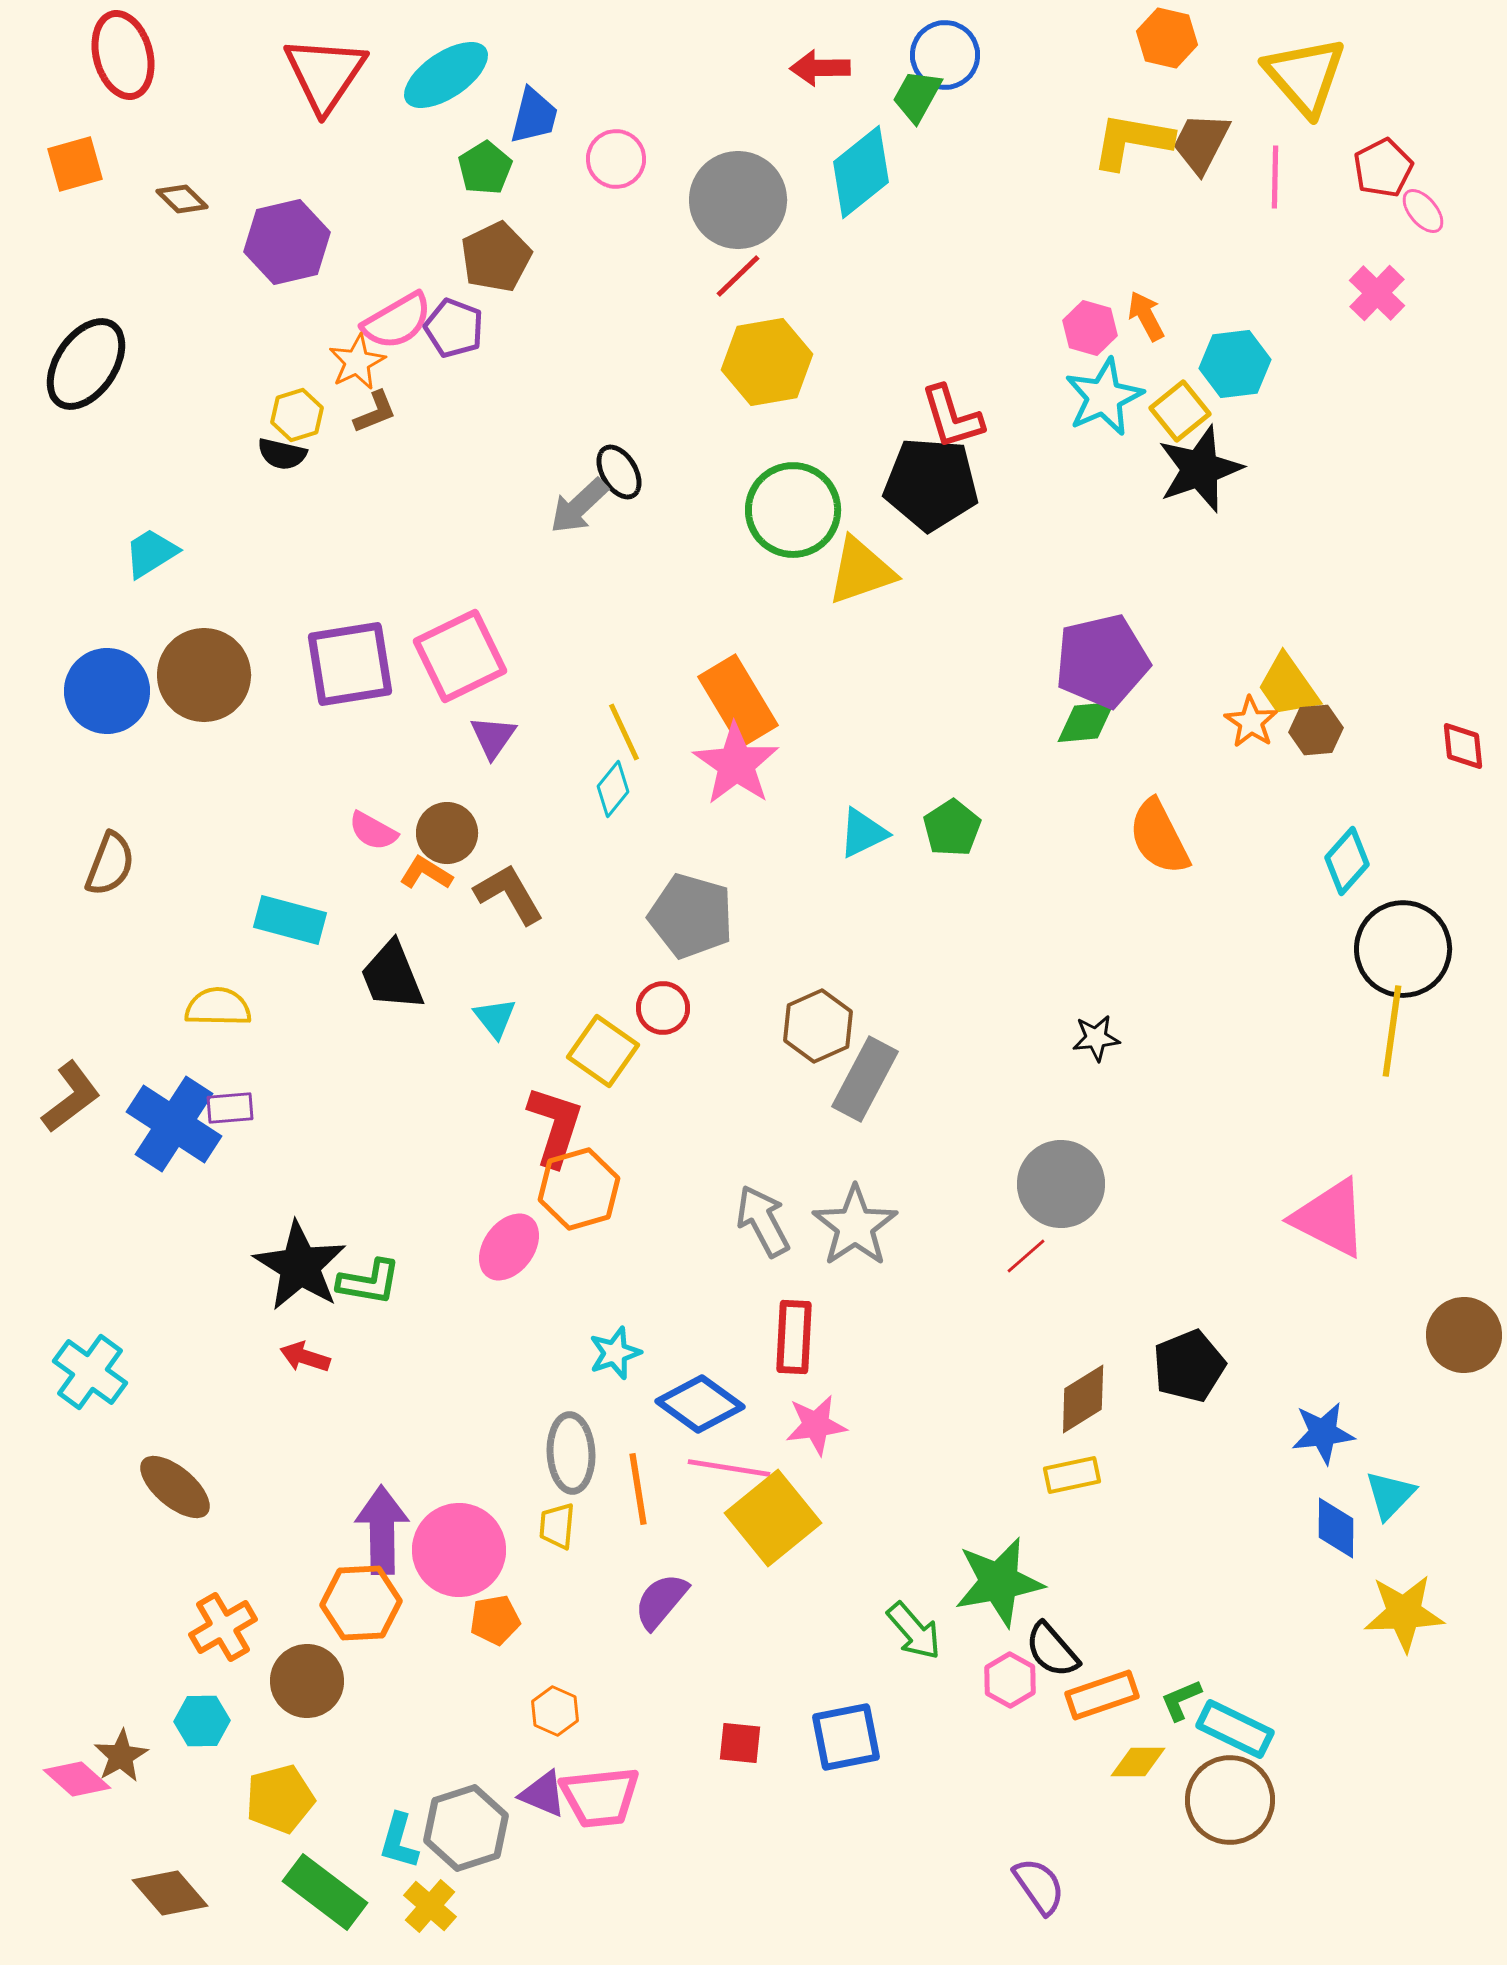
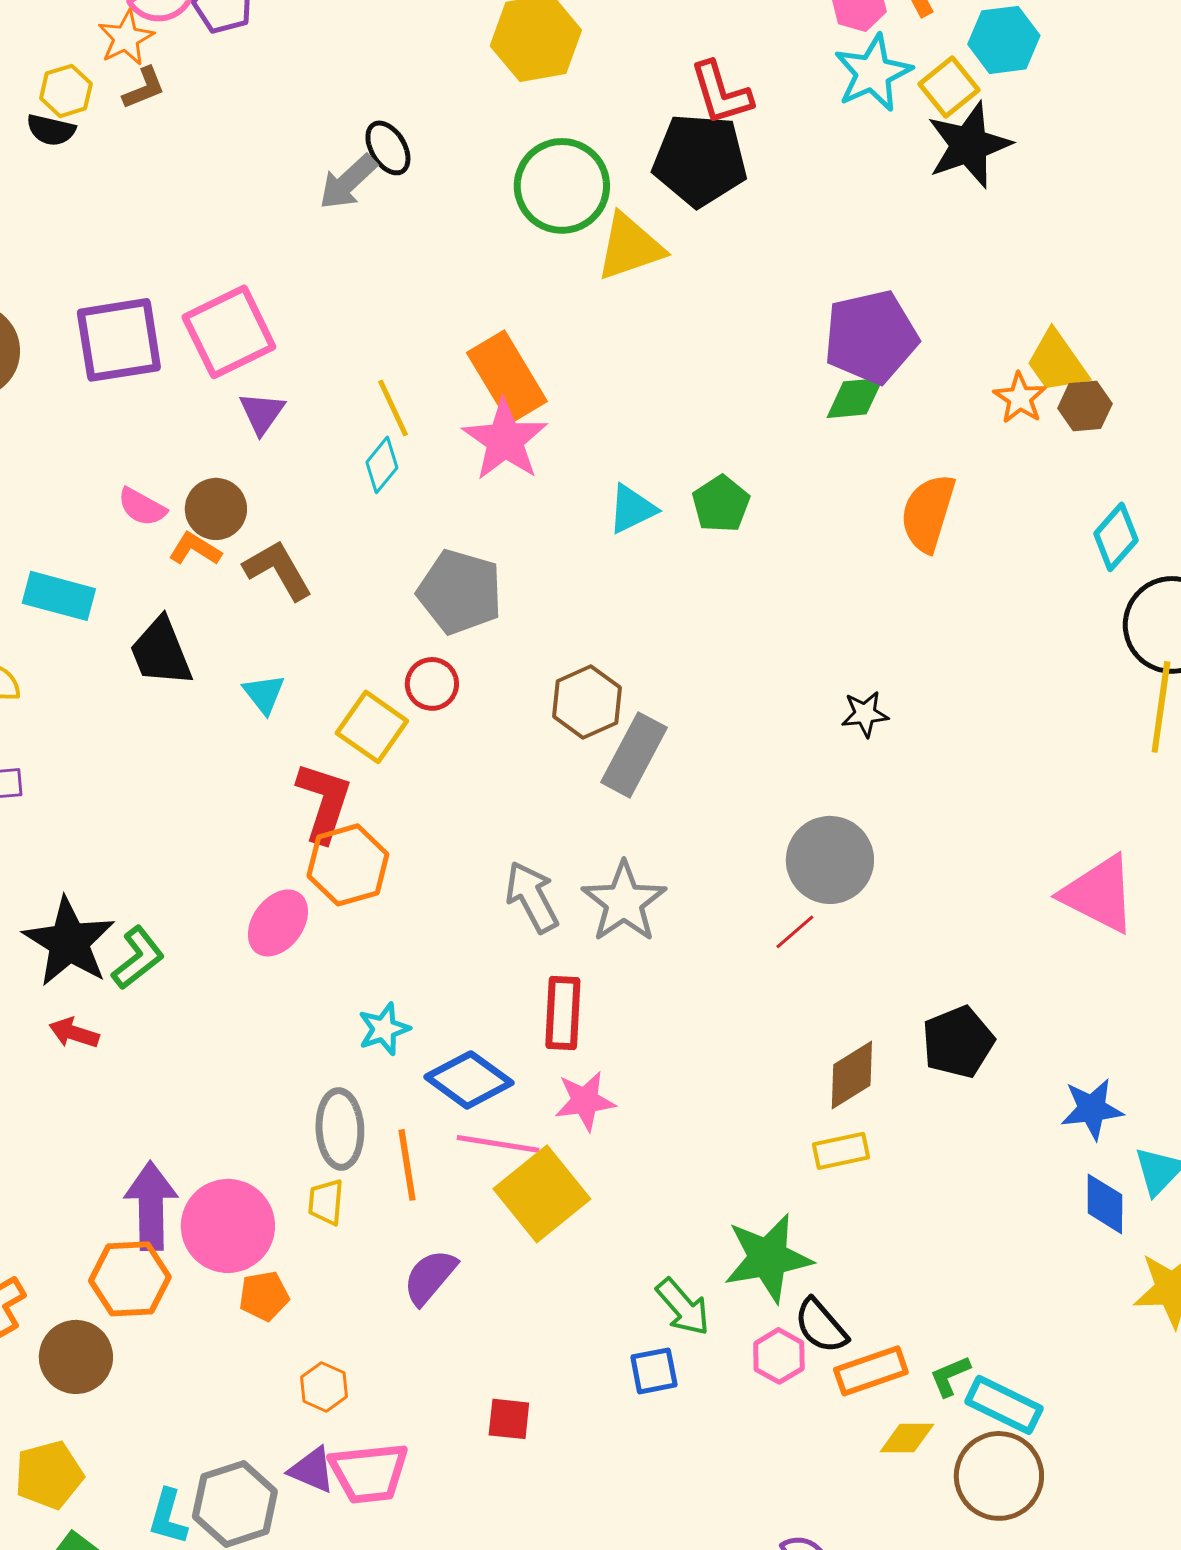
orange semicircle: (1159, 837) -> (928, 513), turned 44
green L-shape: (369, 1282) -> (138, 958), turned -48
blue square: (846, 1737) -> (654, 1371), moved, size x0.7

